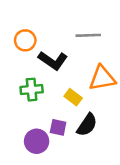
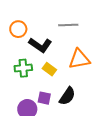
yellow rectangle: (73, 97) -> (49, 69), moved

